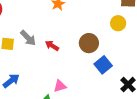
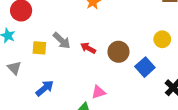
yellow circle: (118, 23) -> (162, 39), moved
brown circle: (89, 43) -> (118, 52), moved

